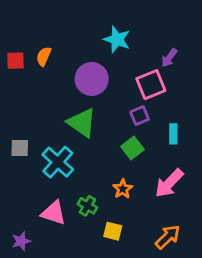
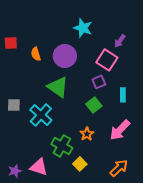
orange semicircle: (44, 56) -> (36, 54), moved, turned -40
pink square: (151, 85) -> (107, 60), turned -35
green cross: (87, 206) -> (62, 146), size x1.5
pink triangle: (54, 213) -> (39, 167), moved
yellow square: (113, 231) -> (80, 164), turned 32

